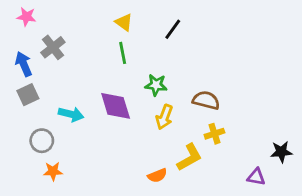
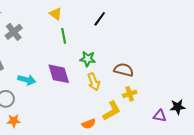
yellow triangle: (124, 22) -> (56, 14), moved
yellow arrow: (164, 117) -> (94, 82), turned -42
purple triangle: (256, 177) -> (160, 116), moved

